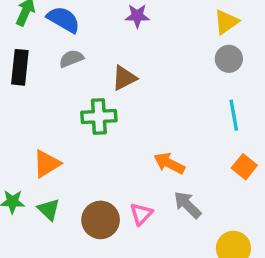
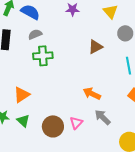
yellow triangle: (226, 22) -> (110, 12), moved, turned -35
brown triangle: (124, 78) -> (95, 47), moved
green cross: (99, 116) -> (43, 56), moved

